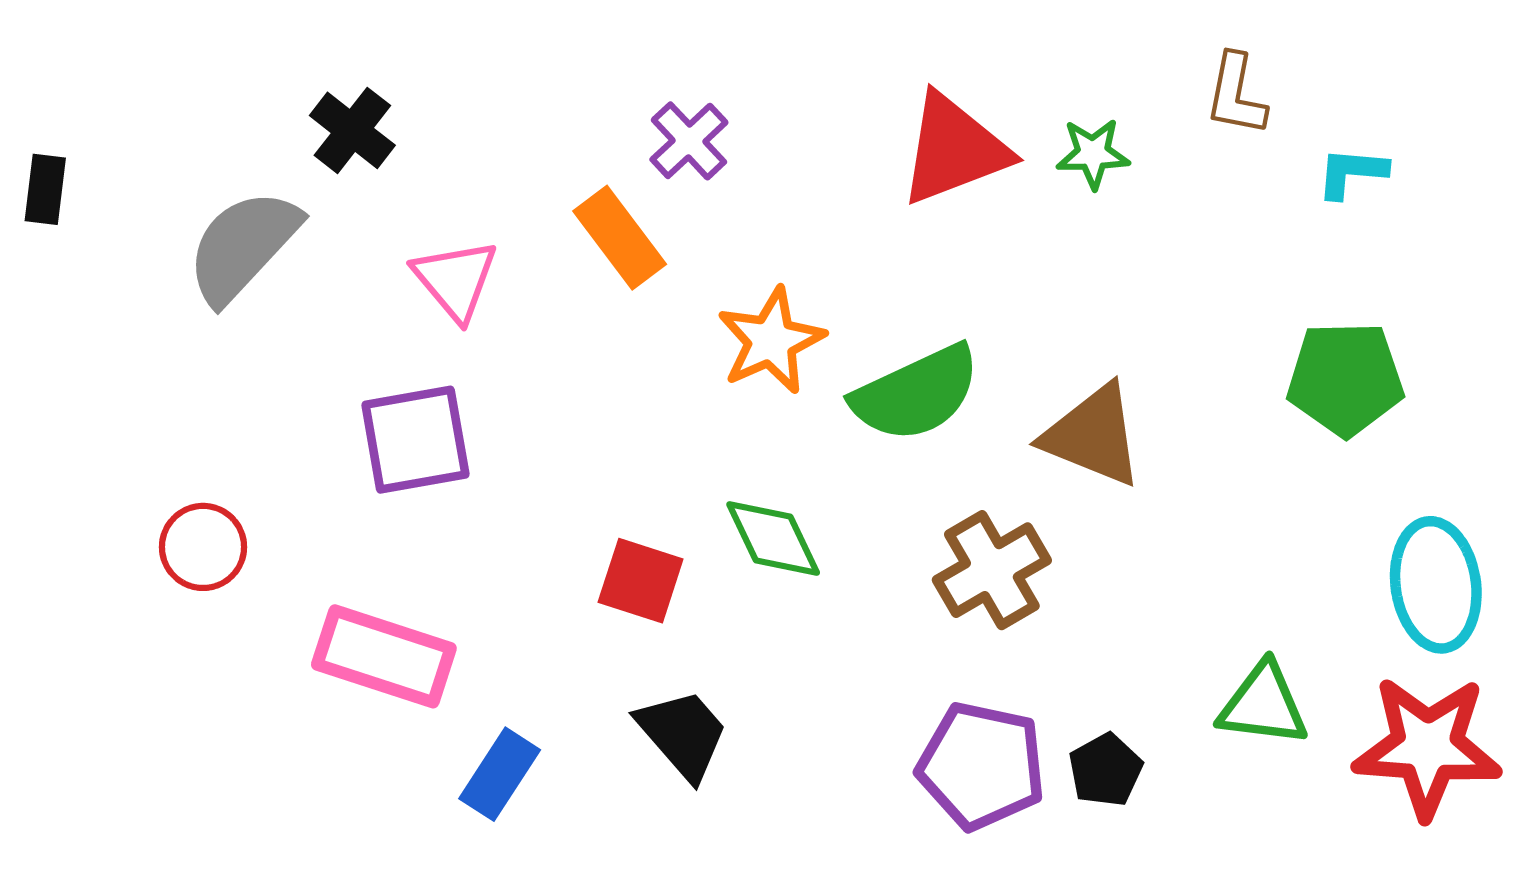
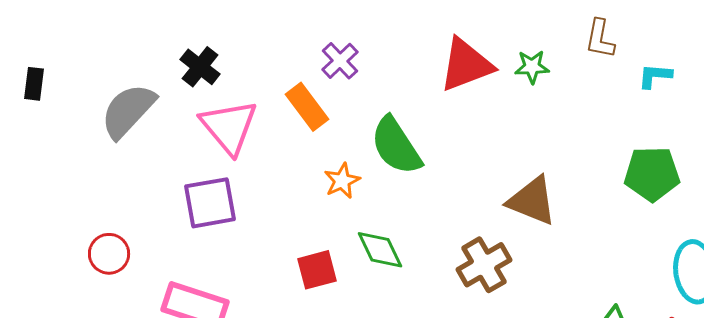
black cross: (352, 130) -> (200, 67), moved
pink triangle: (455, 280) -> (229, 127), size x1.4
orange star: (771, 341) -> (342, 181), moved, size x0.7
green semicircle: (916, 393) -> (396, 146), moved, turned 82
red square: (641, 581) -> (317, 270), turned -33

